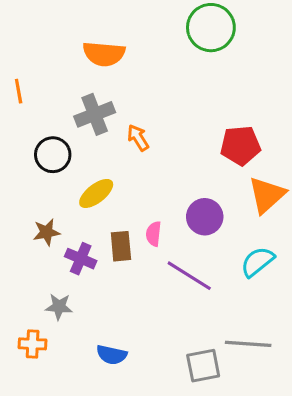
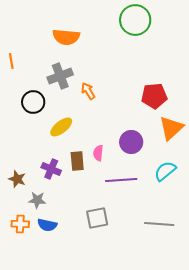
brown star: (47, 232) -> (17, 179), moved, turned 30
purple line: (189, 276) -> (121, 180), turned -36
blue semicircle: (112, 355) -> (47, 225), moved
gray square: (203, 366) -> (97, 218), moved

